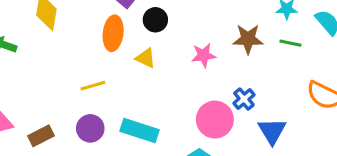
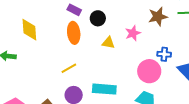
yellow triangle: (146, 58) -> (108, 43), moved
blue cross: (244, 99) -> (164, 54), turned -32

